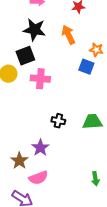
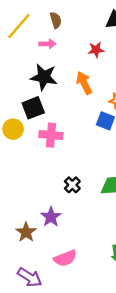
black cross: (58, 121) -> (72, 185), turned 32
pink semicircle: (38, 178) -> (65, 258), moved

